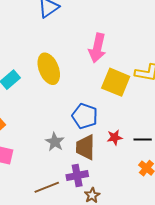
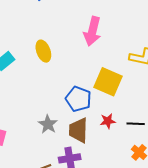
yellow ellipse: (49, 69) -> (43, 51), size x0.7
yellow square: (116, 82) -> (108, 82), moved

